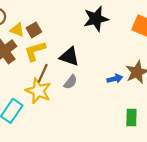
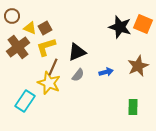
black star: (96, 19) -> (120, 27), moved, turned 30
black triangle: (69, 57) -> (77, 52), turned -42
blue arrow: (115, 79) -> (106, 72), moved

